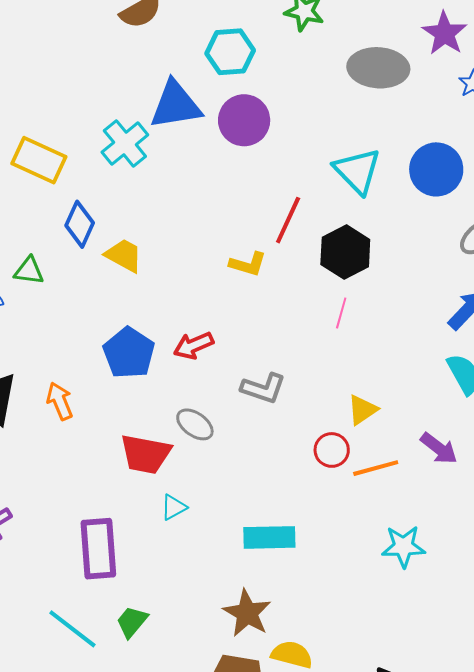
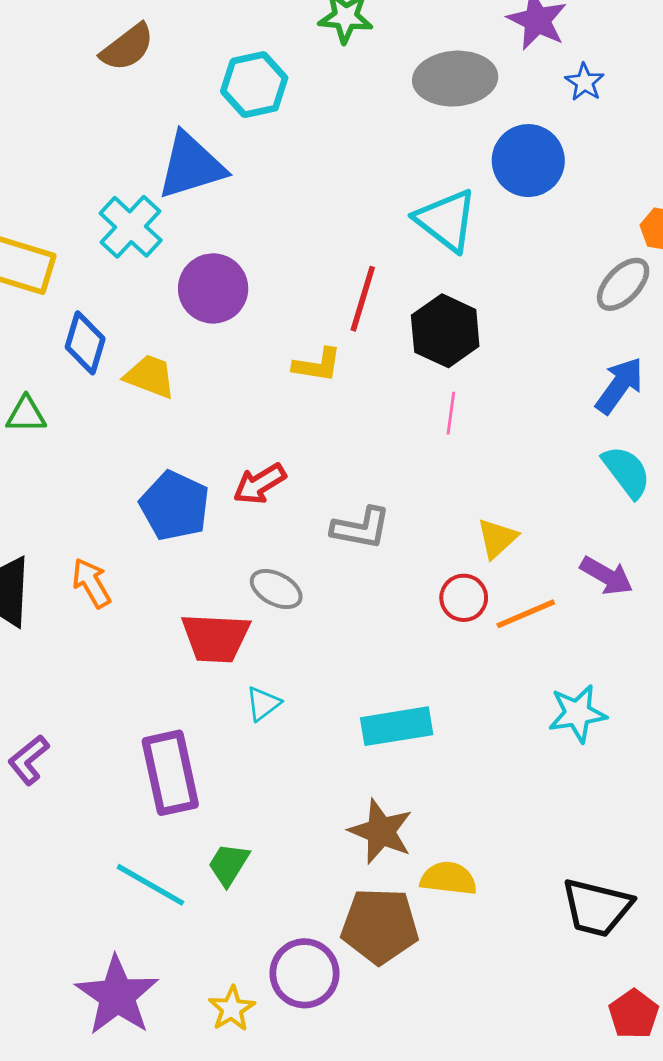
purple circle: (244, 120) -> (213, 288), moved
blue circle: (436, 169) -> (528, 161), moved

